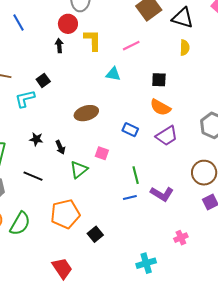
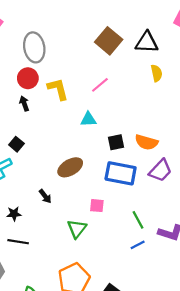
black square: (159, 80) -> (116, 142), moved
blue rectangle: (130, 130) -> (121, 173), size x1.8
black star: (36, 139) -> (14, 214), moved
black arrow: (60, 147) -> (45, 196), moved
black line: (33, 176) -> (18, 242), moved

